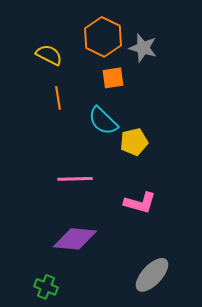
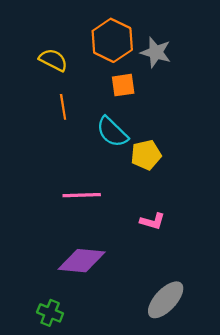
pink L-shape: (140, 203) -> (153, 221), size x0.7

